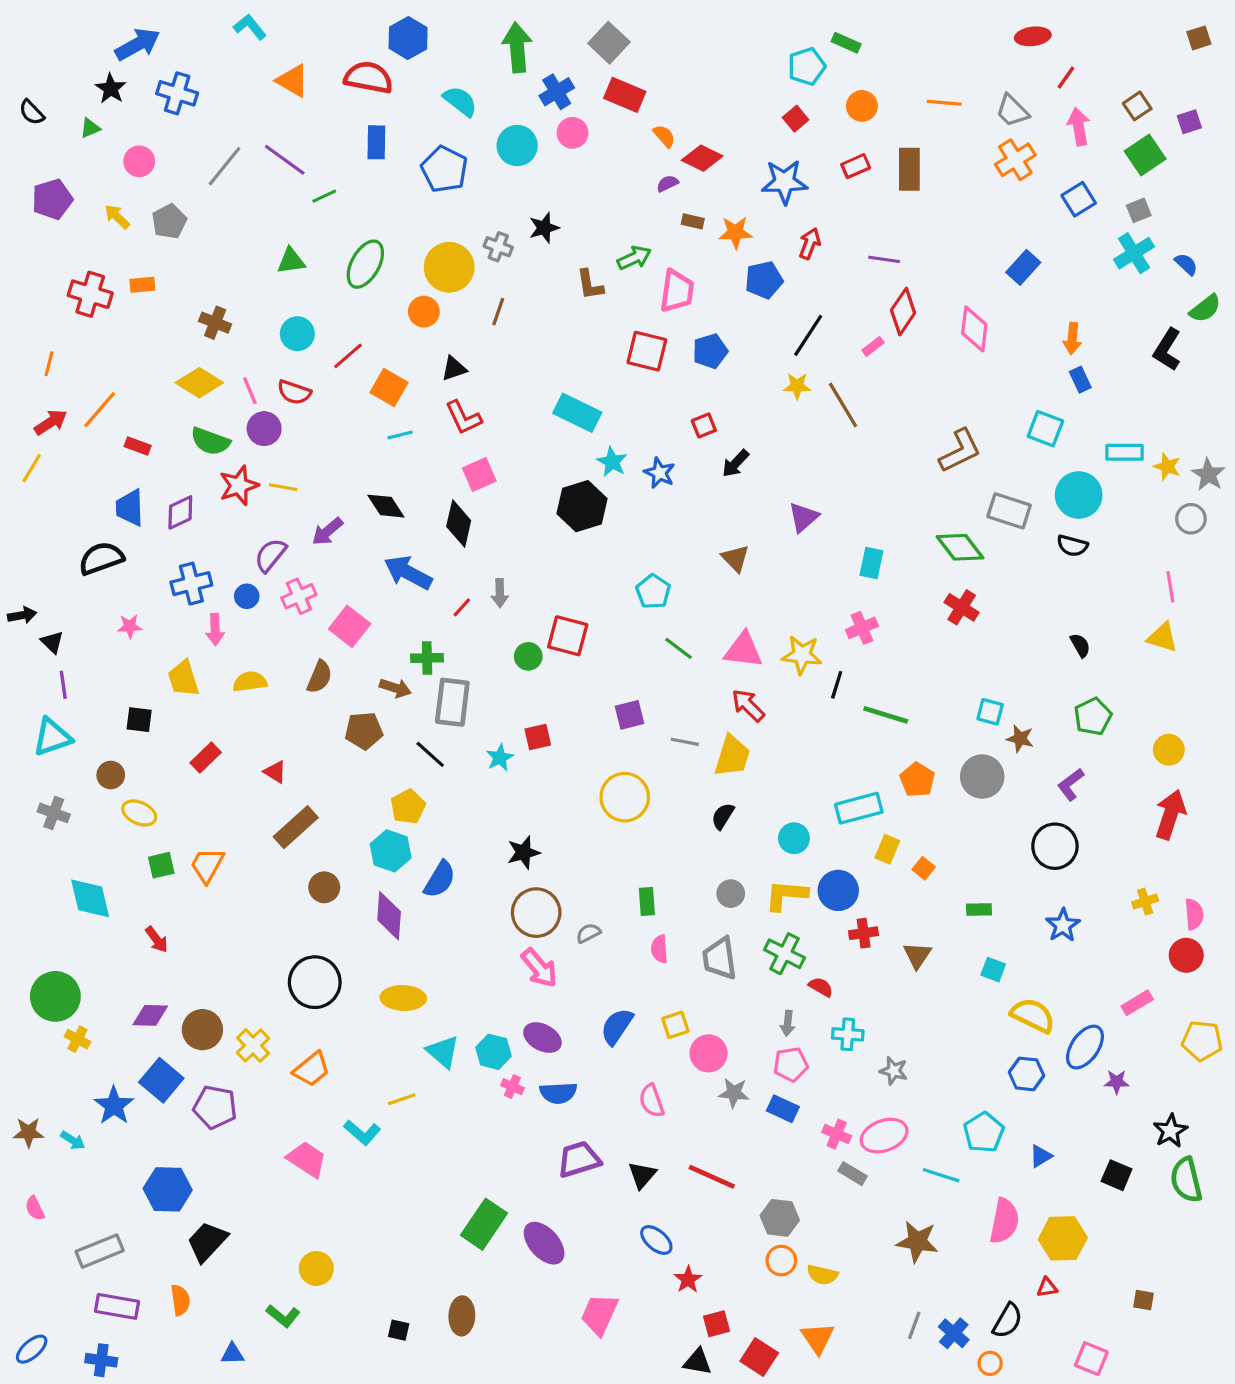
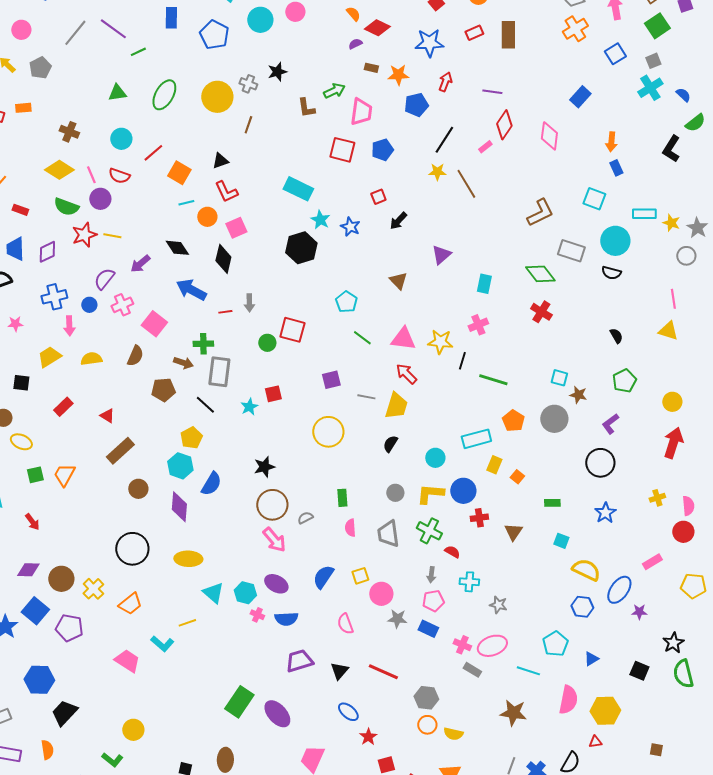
orange circle: (424, 312) -> (207, 217), moved
red line: (462, 607) -> (225, 312), turned 40
yellow trapezoid: (183, 679) -> (49, 357), turned 75

